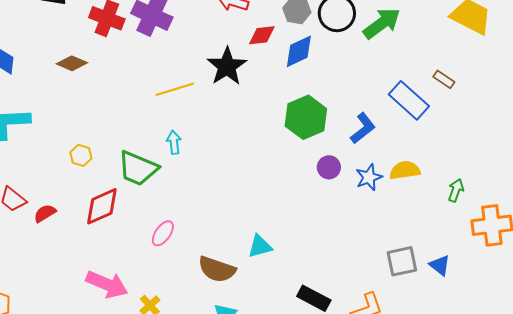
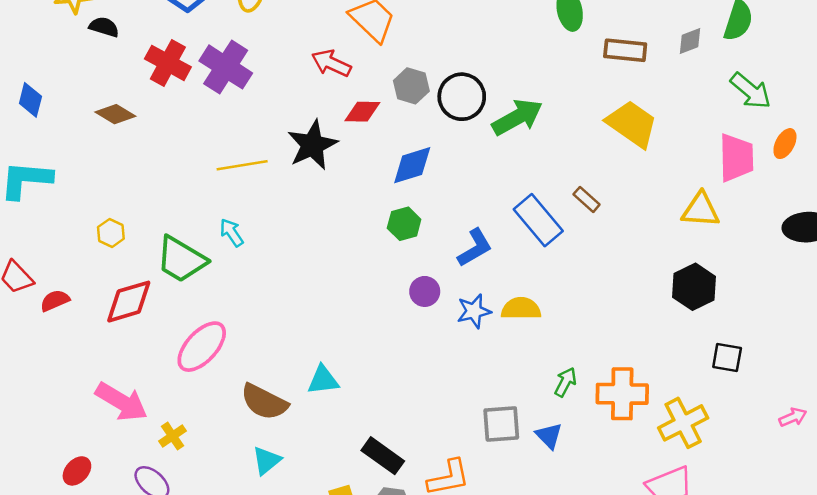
blue diamond: (299, 51) -> (412, 165), moved
green hexagon: (306, 117) -> (404, 224), size x0.6
cyan arrow: (174, 142) -> (232, 233), turned -35
green arrow: (456, 190) -> (565, 382), moved
pink ellipse: (163, 233) -> (202, 347), size x1.6

